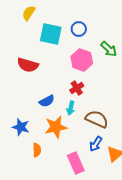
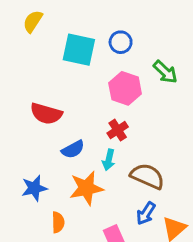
yellow semicircle: (29, 13) -> (33, 21), moved
red semicircle: (28, 65) -> (46, 114), moved
blue star: (21, 127) -> (34, 188), turned -30

